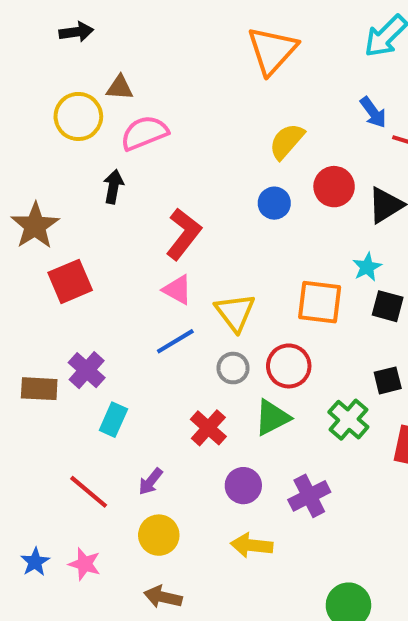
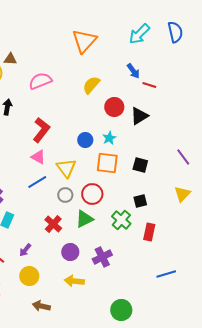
pink semicircle: (144, 133) -> (40, 81), moved
blue circle: (274, 203) -> (85, 140), moved
cyan star: (367, 267) -> (109, 138), moved
brown arrow: (163, 597) -> (41, 306), moved

